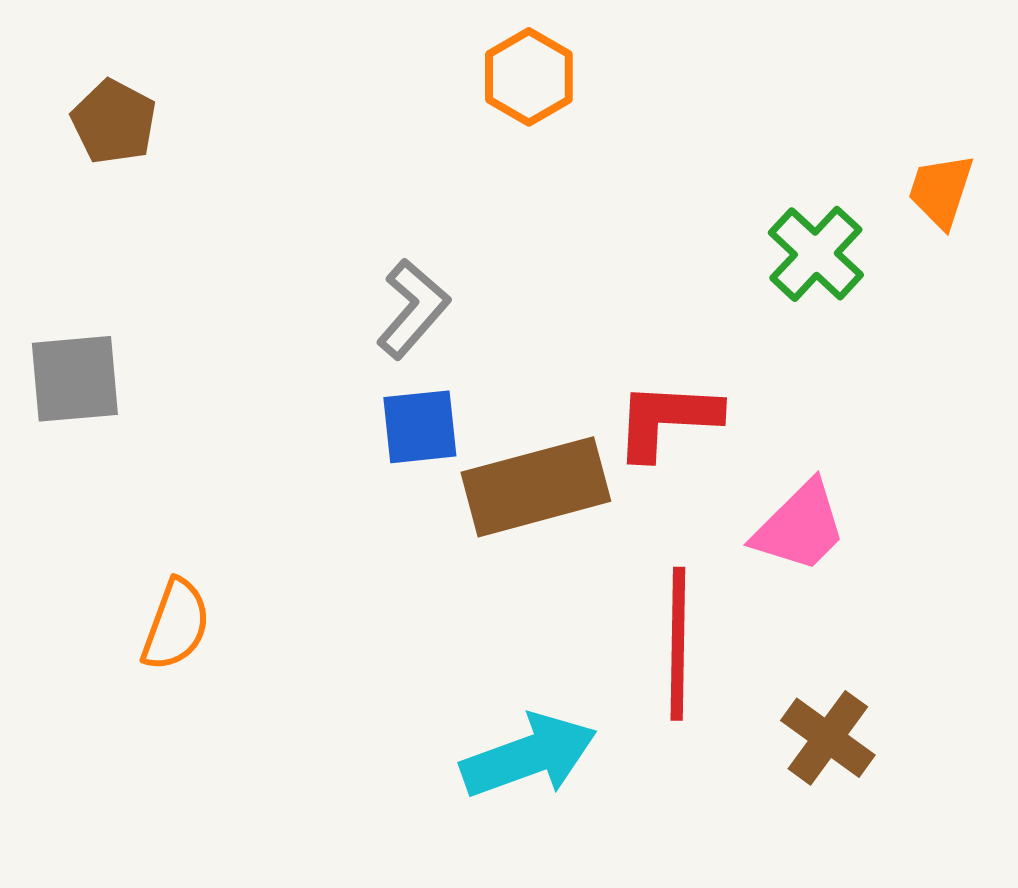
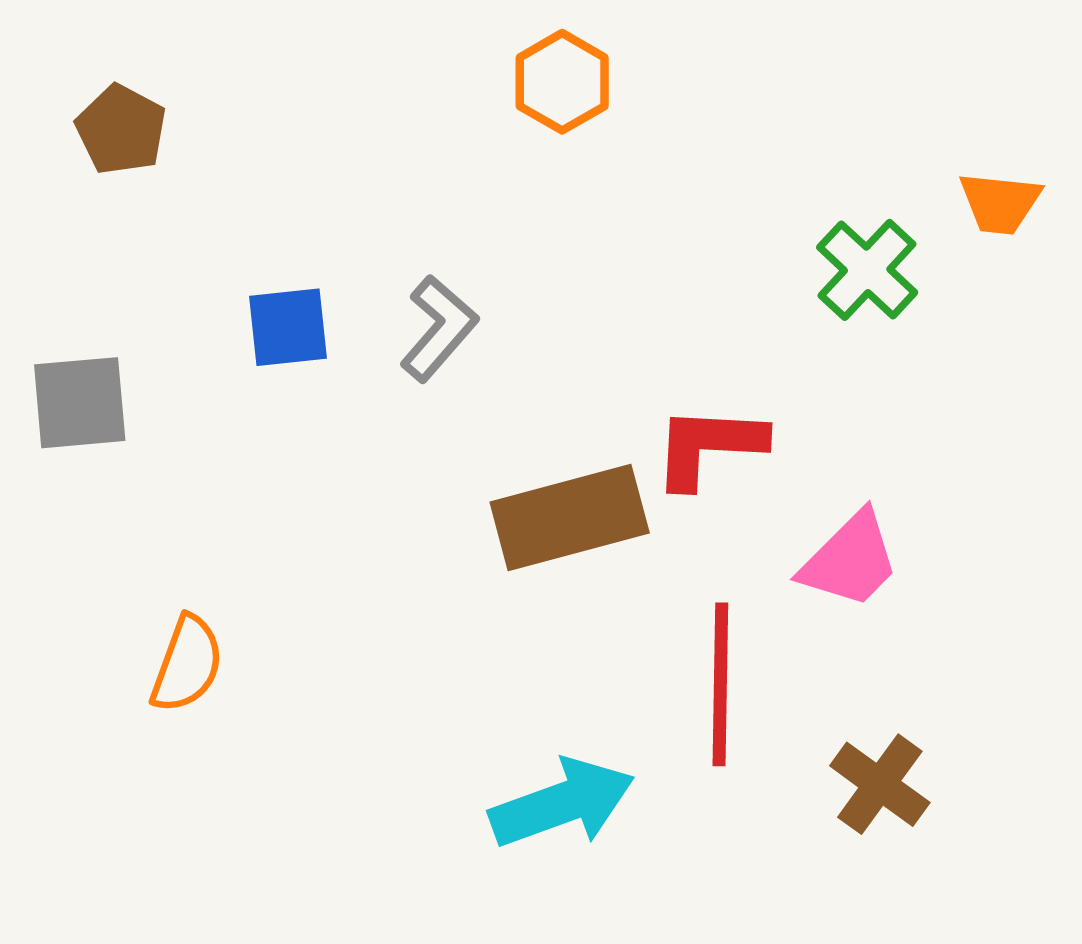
orange trapezoid: (941, 191) -> (1000, 203), turned -102
blue square: (420, 427) -> (288, 327), moved

